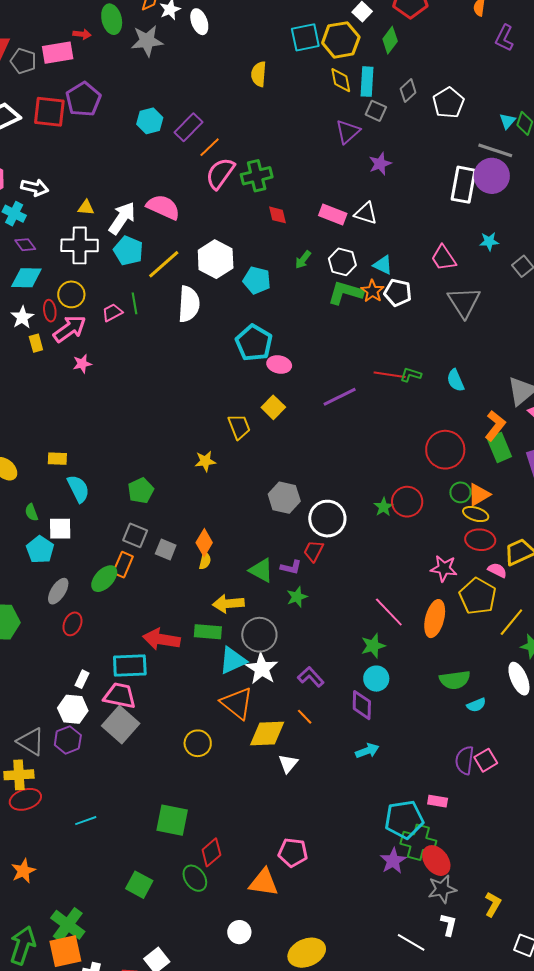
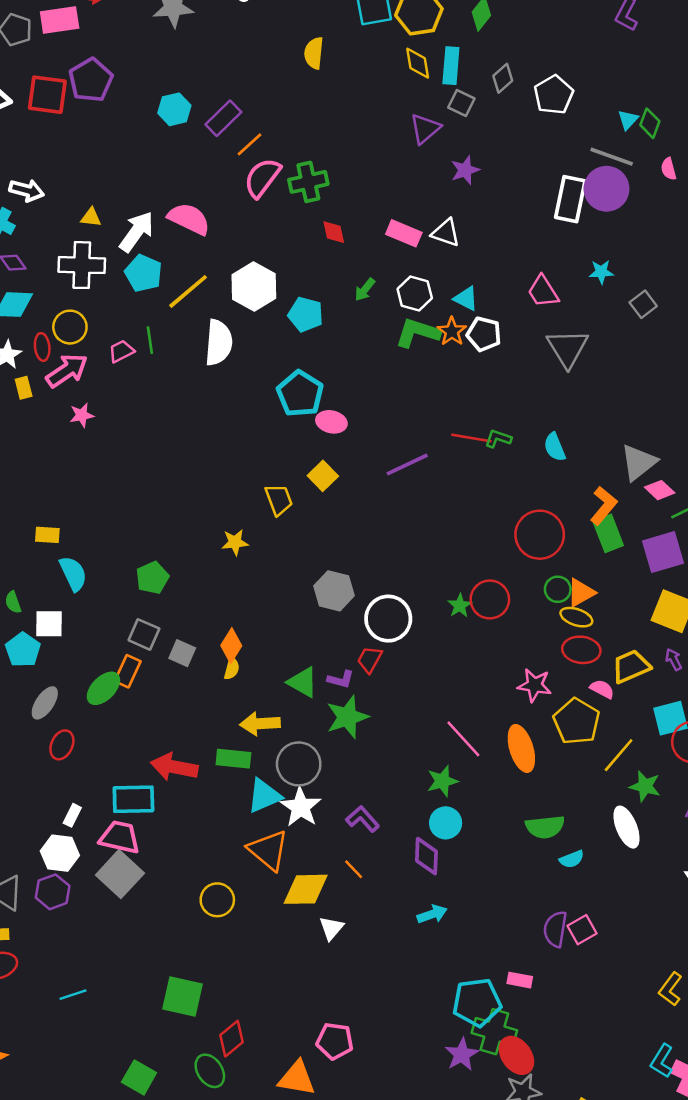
green star: (297, 597) -> (347, 717), size x1.6
orange ellipse: (435, 619) -> (521, 748), turned -33

